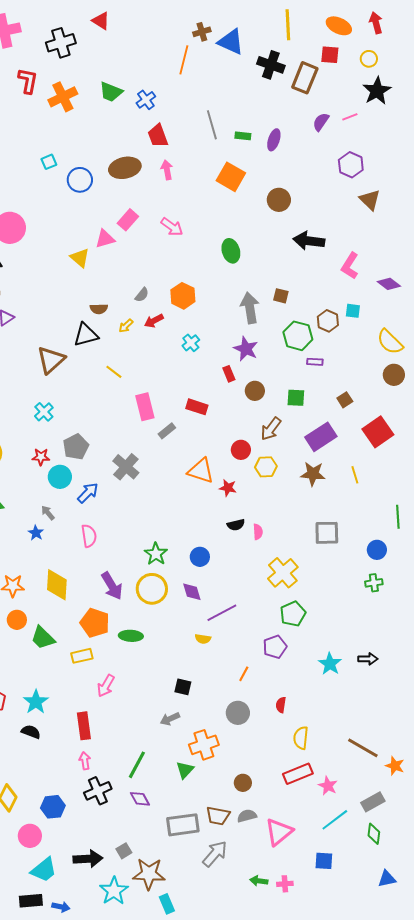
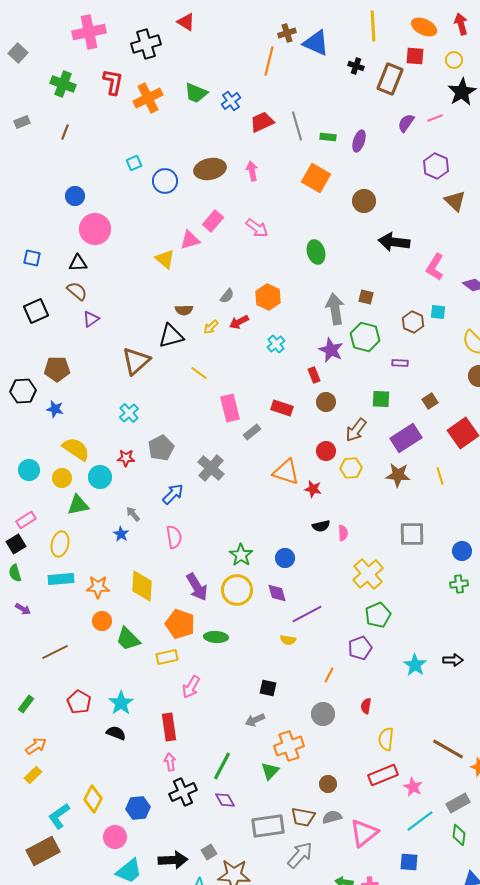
black cross: (271, 65) -> (356, 66), size x0.6
red trapezoid: (158, 136) -> (262, 122), moved, turned 85
green hexagon: (298, 336) -> (365, 337), moved
brown circle: (255, 391) -> (326, 402), moved
cyan circle: (60, 477) -> (100, 477), moved

